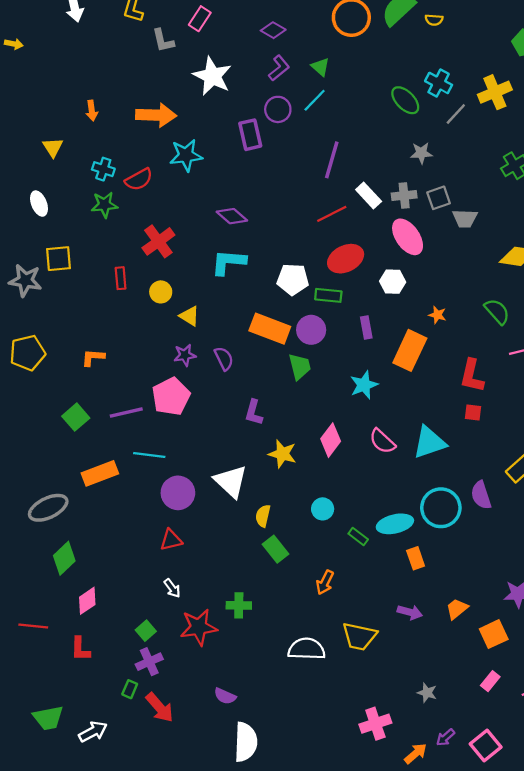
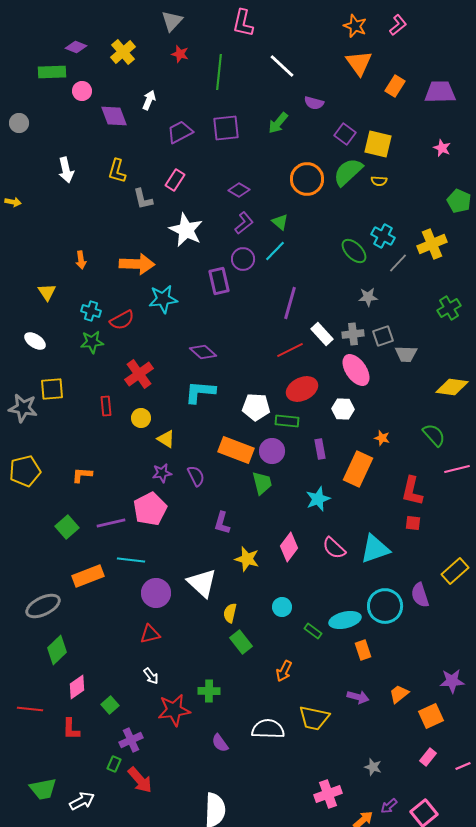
white ellipse: (39, 204) -> (35, 341), turned -35
green square: (146, 631) -> (110, 705), moved
purple semicircle: (225, 696) -> (220, 743), moved, turned 30

